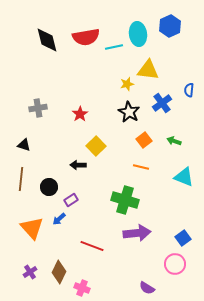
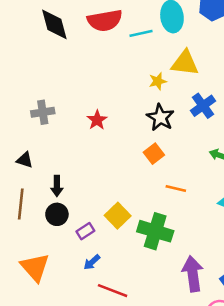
orange square: (144, 140) -> (154, 154), moved
yellow square: (96, 146) -> (118, 216), moved
black arrow: (78, 165) -> (57, 186), moved, turned -91
blue arrow: (59, 219) -> (92, 262), moved
purple arrow: (137, 233) -> (193, 274), moved, turned -92

